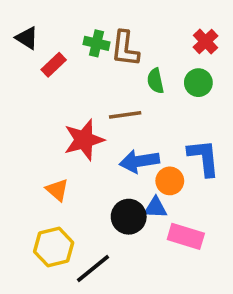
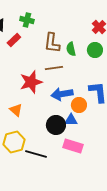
green cross: (97, 43) -> (27, 20), moved
brown L-shape: (125, 49) -> (52, 43), moved
pink rectangle: (186, 236) -> (73, 146), moved
black line: (93, 268) -> (36, 154), turned 55

